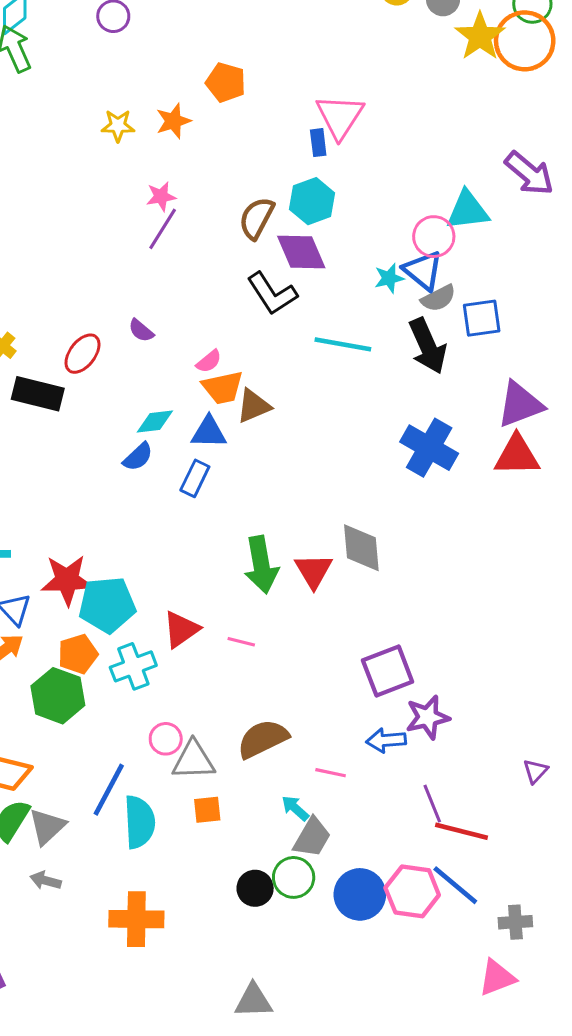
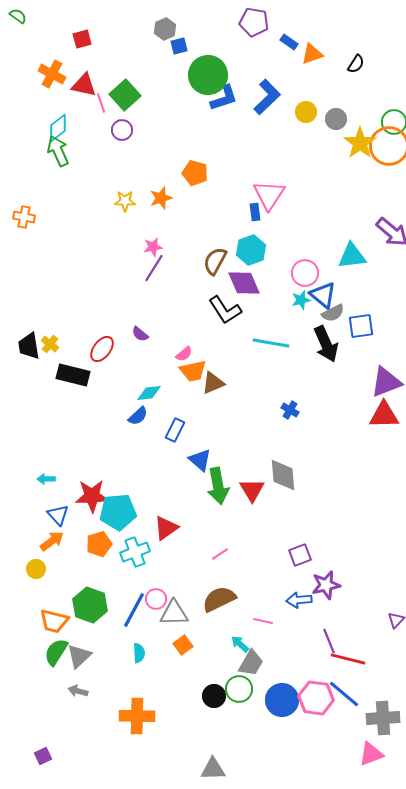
pink circle: (434, 237) -> (305, 273), moved
blue triangle: (209, 432) -> (200, 460), moved, turned 40
blue cross: (429, 448) -> (290, 410), moved, size x0.5
pink line: (241, 642) -> (220, 554), moved, turned -48
purple square: (388, 671) -> (300, 555), size x0.7
green hexagon: (58, 696) -> (90, 605), moved
blue line: (109, 790) -> (134, 610), moved
orange square: (207, 810) -> (183, 645), turned -30
cyan semicircle: (139, 822) -> (139, 653), size x0.6
gray cross: (515, 922) -> (383, 718), size x1.5

